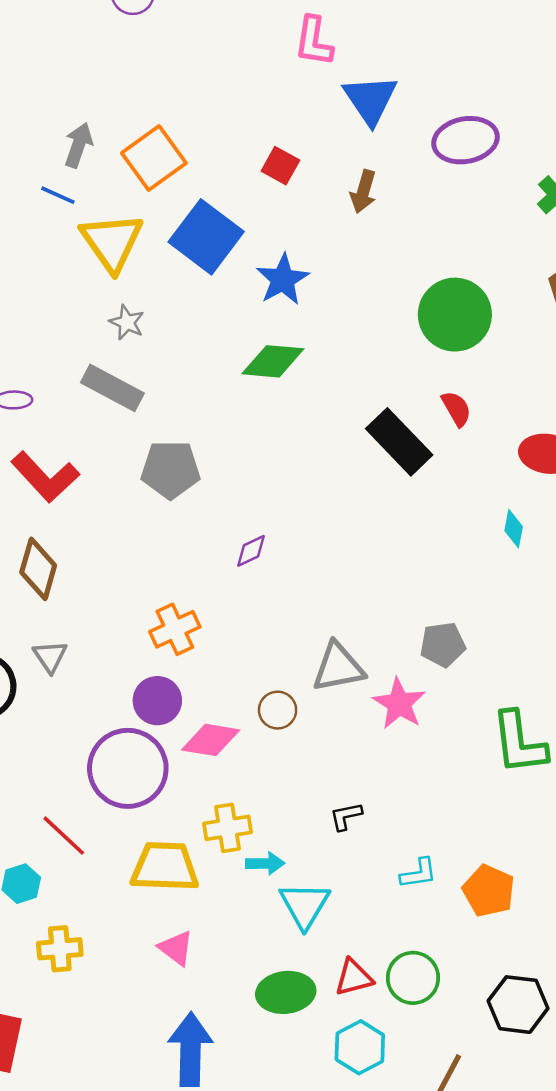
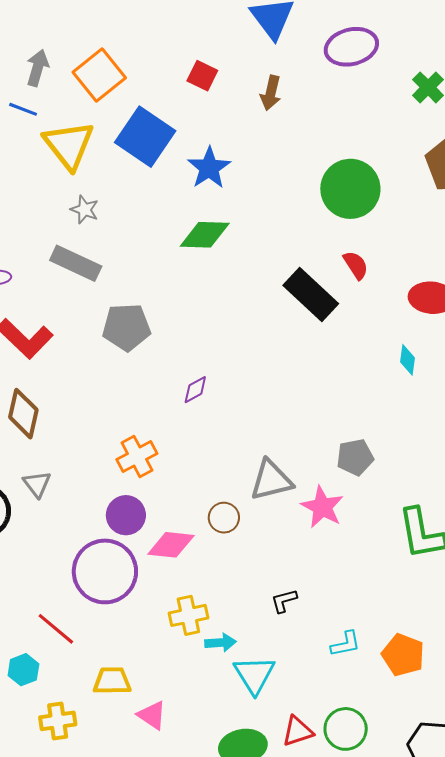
yellow trapezoid: (165, 867) -> (112, 681), moved, size x0.7

